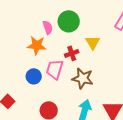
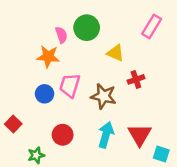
yellow triangle: (93, 42) -> (116, 53), turned -35
red cross: (72, 53) -> (136, 79), moved

